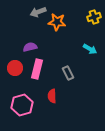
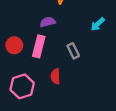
purple semicircle: (30, 47) -> (48, 22), moved
cyan arrow: (90, 49) -> (98, 24), turned 104

